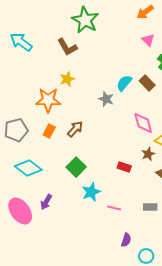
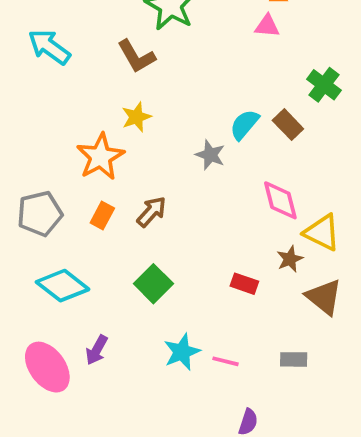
pink triangle: (148, 40) -> (267, 26), moved, turned -40
orange star: (48, 100) -> (100, 157), turned -30
cyan star: (91, 192) -> (182, 352), moved

